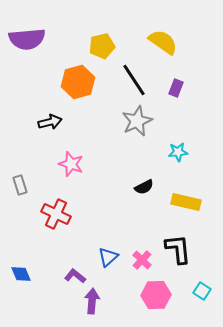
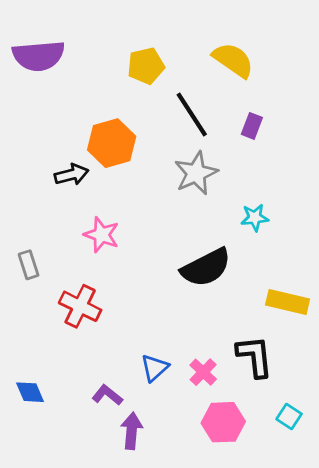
orange hexagon: (78, 82) -> (112, 143), moved
black semicircle: (144, 187) -> (206, 268), size x1.8
yellow rectangle: (186, 202) -> (288, 302), moved

